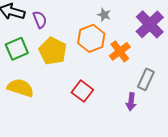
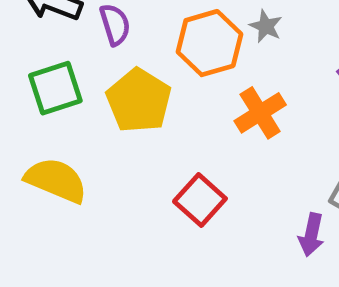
orange hexagon: (91, 38) -> (209, 43), moved
orange cross: (120, 51) -> (260, 113), moved

